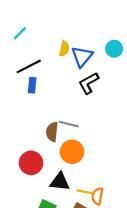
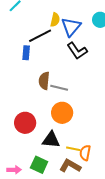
black line: (29, 66) -> (40, 36), moved
black L-shape: (89, 83) -> (77, 51), turned -95
brown semicircle: (52, 132) -> (44, 81), moved

